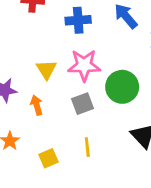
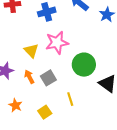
green circle: (122, 87) -> (84, 65), moved
gray square: (83, 104) -> (48, 78), moved

